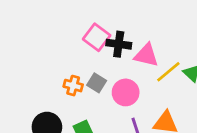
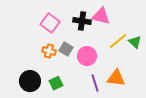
pink square: (97, 37) -> (50, 23), moved
pink triangle: (146, 55) -> (101, 16), moved

